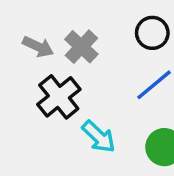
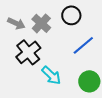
black circle: (152, 33) -> (71, 15), moved

